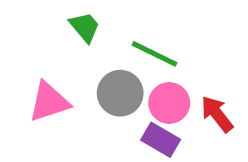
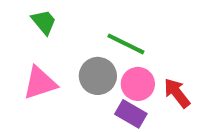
green trapezoid: (85, 27) -> (44, 22), moved

